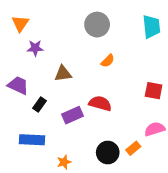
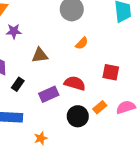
red square: (154, 91) -> (111, 72), moved
orange rectangle: (133, 148) -> (100, 107), moved
black circle: (108, 153) -> (78, 116), moved

